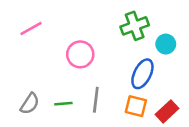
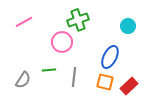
green cross: (135, 26) -> (78, 20), moved
cyan circle: (166, 44) -> (128, 26), moved
green line: (63, 104) -> (49, 70), moved

